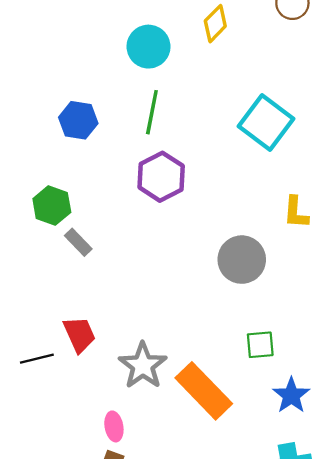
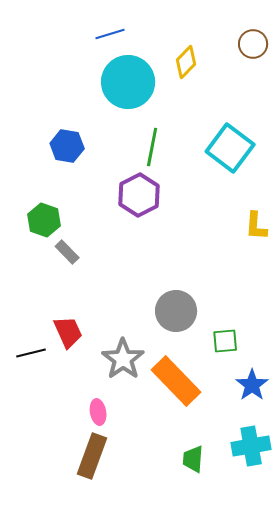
cyan circle: (149, 47) -> (128, 82), size x1.4
green line: (152, 112) -> (152, 147), moved
gray circle: (242, 260) -> (176, 311), moved

